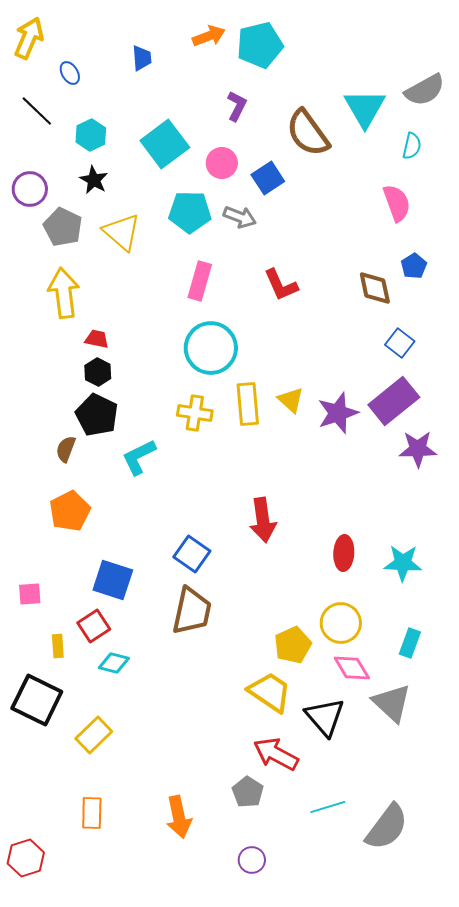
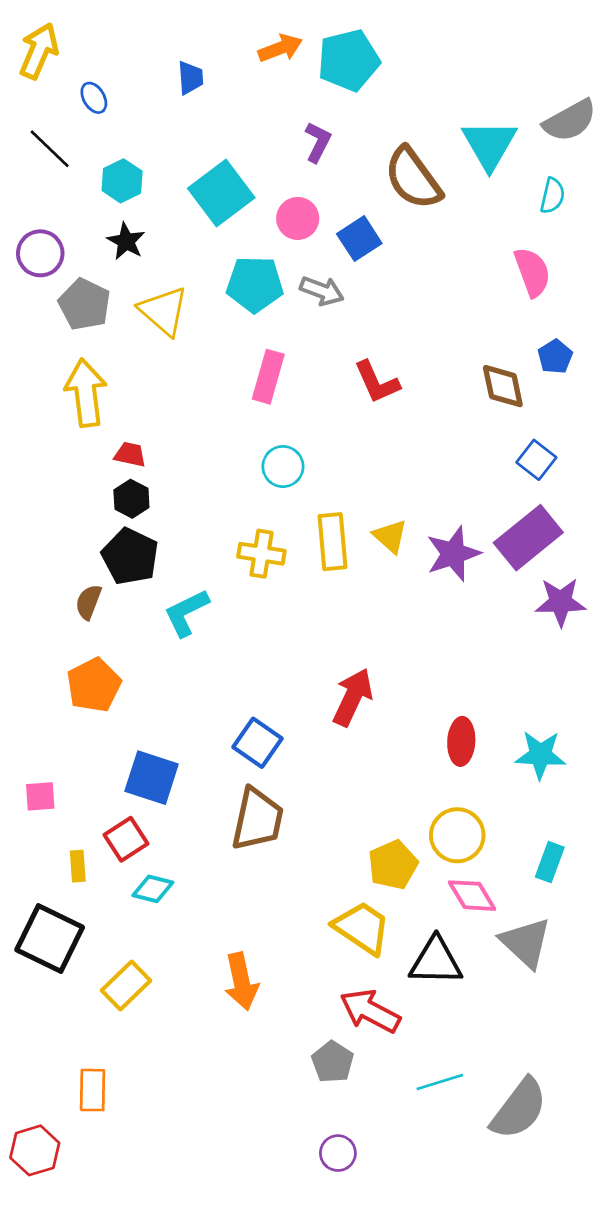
cyan circle: (211, 348) -> (283, 467), size x0.6
red arrow: (263, 520) -> (353, 697), turned -147
black triangle: (325, 717) -> (436, 961), turned -48
orange rectangle: (92, 813) -> (93, 1090), moved
orange arrow: (179, 817) -> (241, 981), moved

